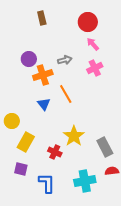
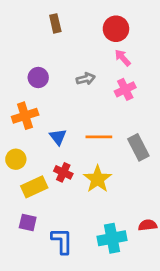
orange cross: (43, 75) -> (25, 116), moved
orange line: (66, 94) -> (99, 137), moved, turned -60
yellow rectangle: (26, 142) -> (34, 187), turned 36
gray rectangle: (105, 147) -> (138, 147), moved
red cross: (55, 152) -> (63, 172), moved

